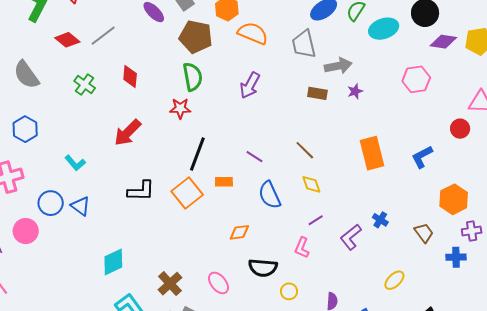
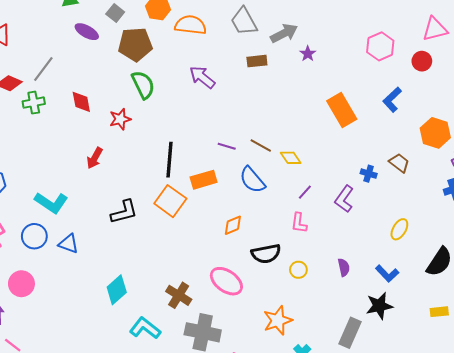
pink hexagon: (416, 79) -> (380, 46), moved
green cross: (85, 85) -> (34, 103), moved, turned -30
purple arrow: (250, 85) -> (202, 77), turned 116
brown rectangle: (317, 93) -> (257, 61), moved
red star: (180, 108) -> (120, 119), moved
red arrow: (128, 133) -> (95, 158), size x0.7
brown line: (305, 150) -> (261, 146), moved
cyan L-shape: (75, 163) -> (51, 203), size x1.5
orange rectangle: (224, 182) -> (204, 180), size x1.4
blue circle: (51, 203) -> (34, 236), moved
brown trapezoid: (424, 233) -> (399, 163), moved
pink ellipse: (218, 283) -> (226, 281), size x1.4

